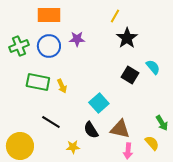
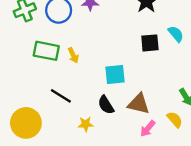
black square: (130, 75) -> (150, 43), turned -36
cyan square: (99, 103) -> (115, 74), turned 36
pink arrow: (128, 151) -> (148, 129), turned 35

